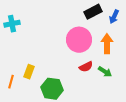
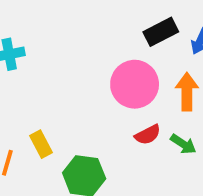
yellow rectangle: (29, 72) -> (41, 144), turned -48

